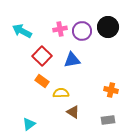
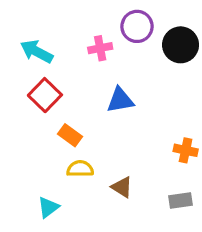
purple circle: (82, 31) -> (137, 26), moved
red square: (42, 56) -> (45, 95), moved
yellow semicircle: (61, 93) -> (80, 169), moved

